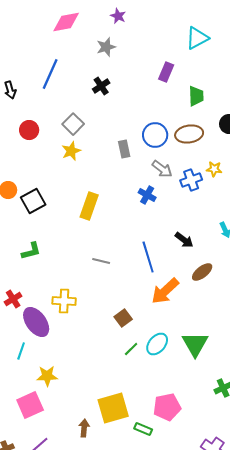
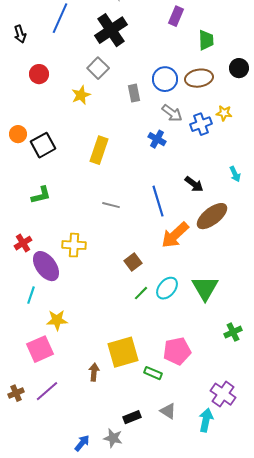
black cross: (101, 86) -> (111, 30), size x1.8
gray square: (73, 124) -> (98, 68), moved
brown ellipse: (202, 272) -> (212, 216), size x1.5

